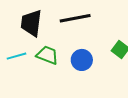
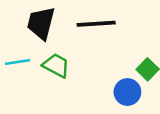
blue circle: (82, 60) -> (127, 92), moved

